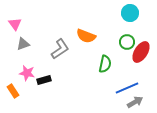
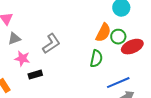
orange semicircle: (86, 36) -> (103, 33), moved, turned -84
red ellipse: (141, 52) -> (132, 47), turned 35
pink star: (27, 73) -> (22, 59), moved

